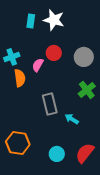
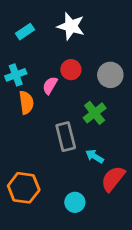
cyan rectangle: (31, 21) -> (25, 32), moved, turned 48
green cross: (87, 90) -> (95, 113), moved
red semicircle: (85, 153) -> (113, 179), moved

